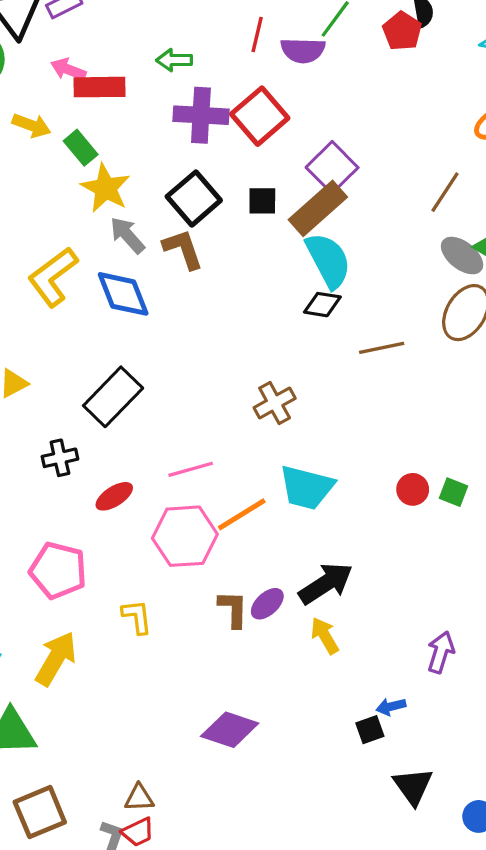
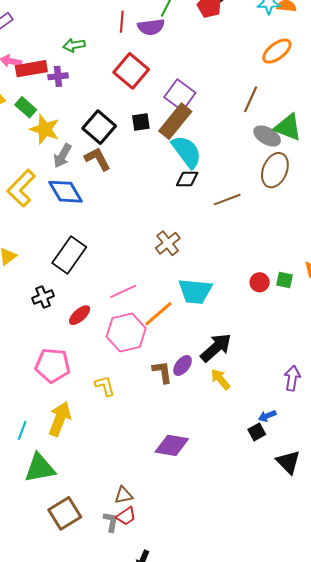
purple cross: (201, 115) -> (58, 76), moved, size x0.6
gray arrow: (127, 235) -> (62, 156), turned -100

